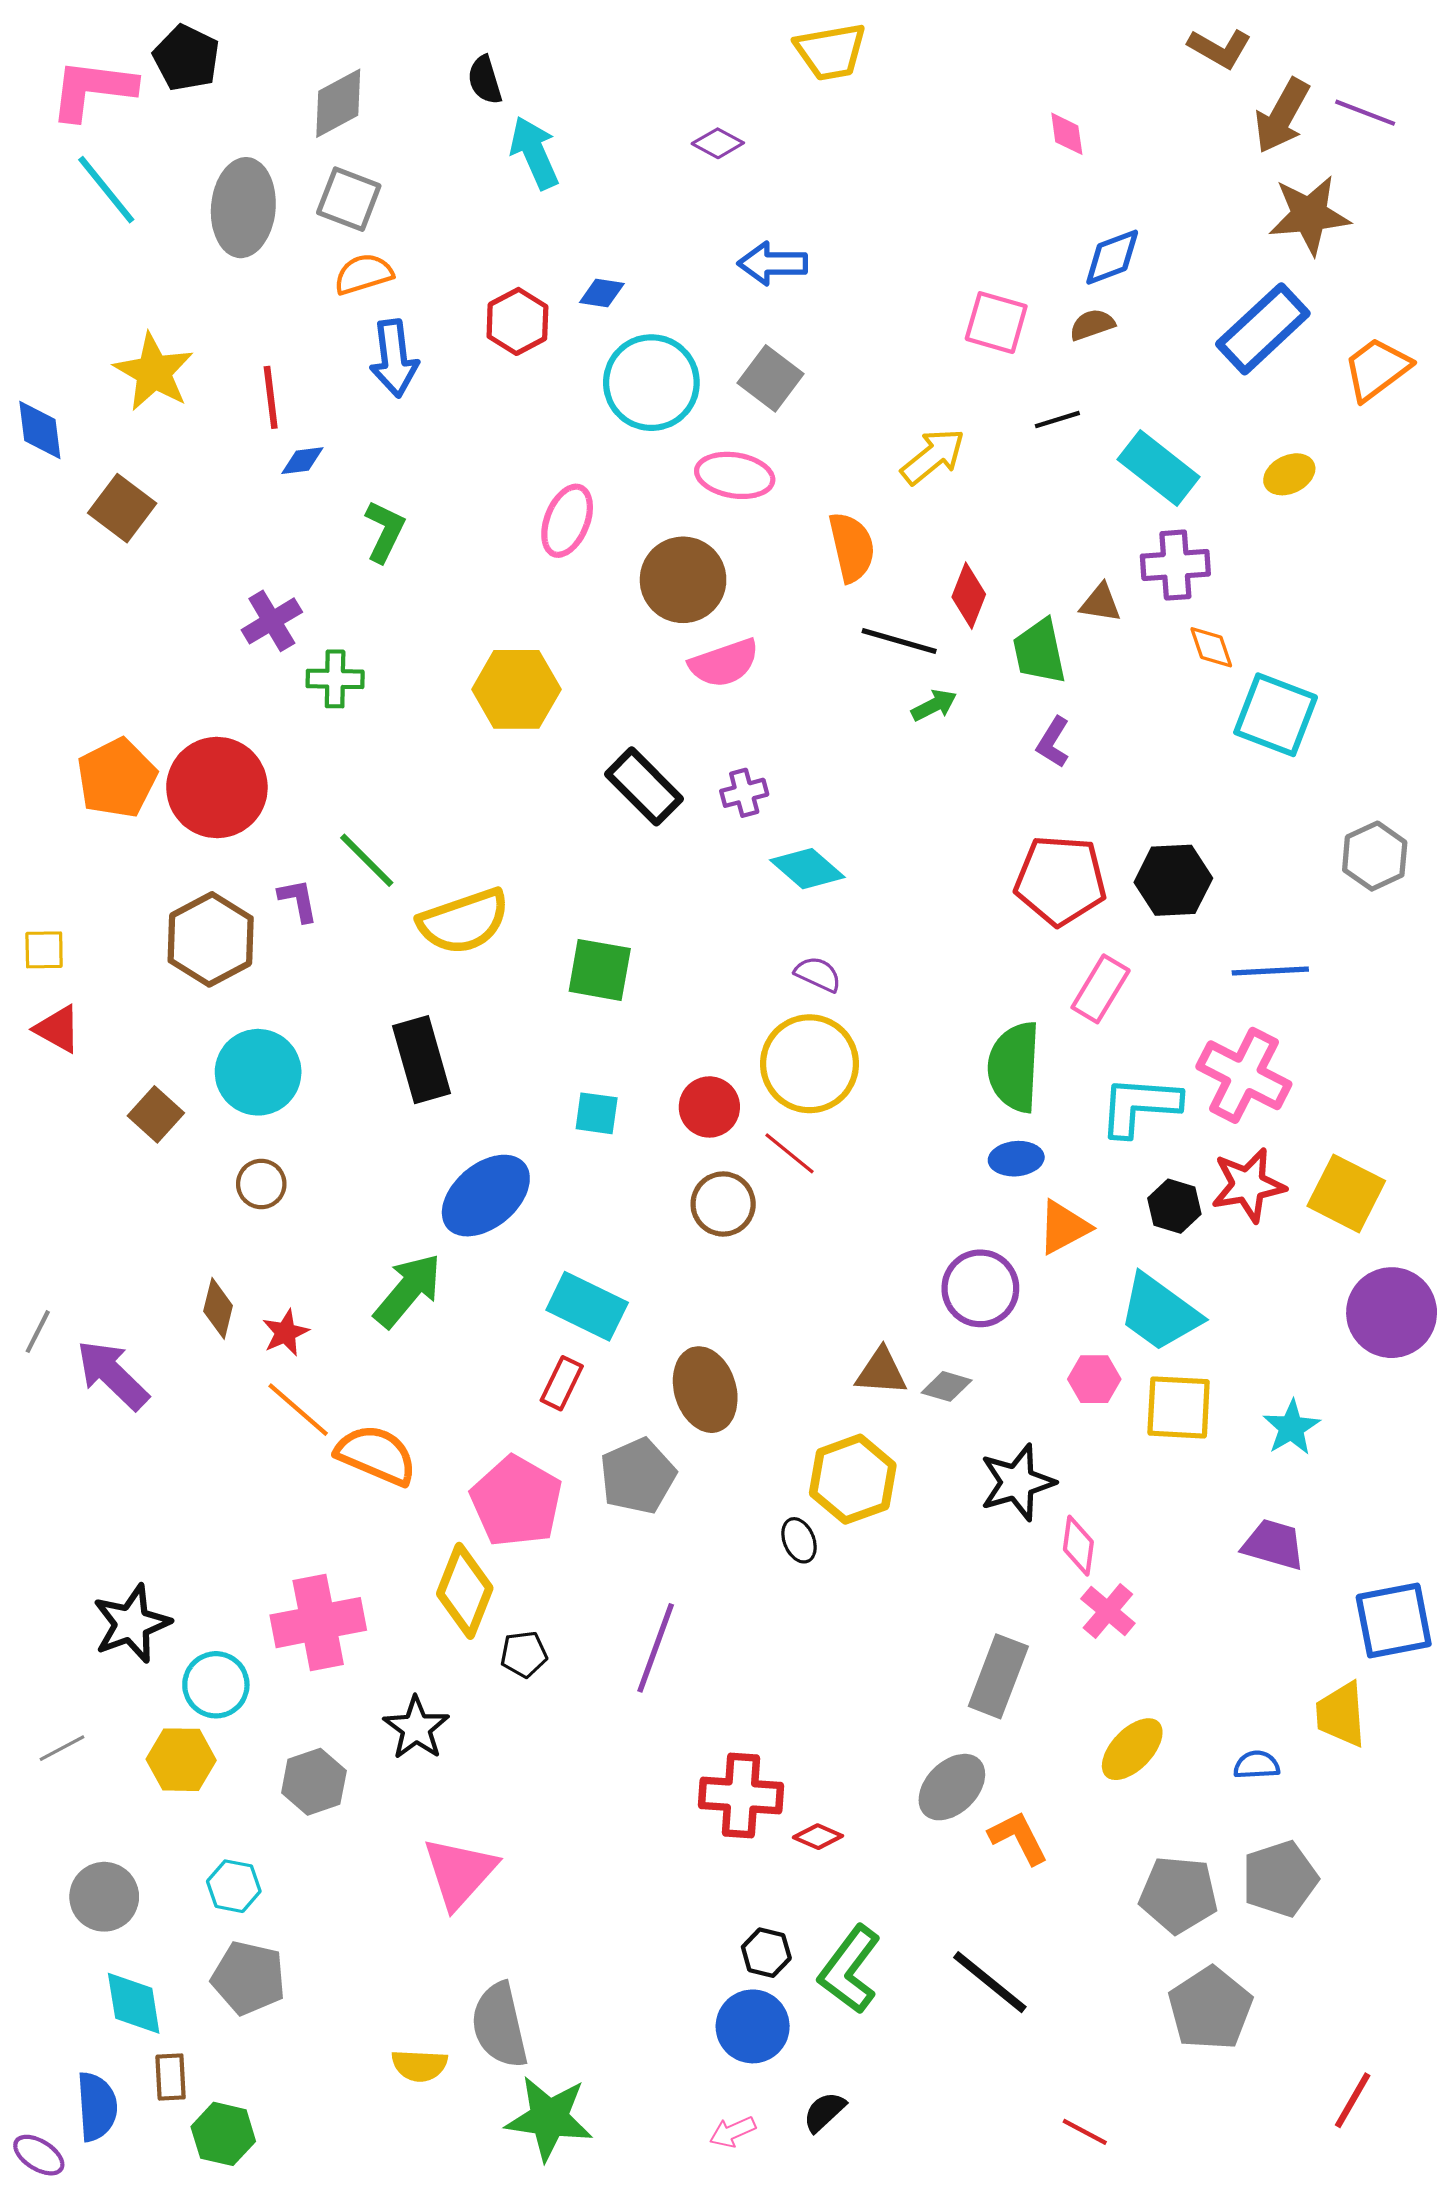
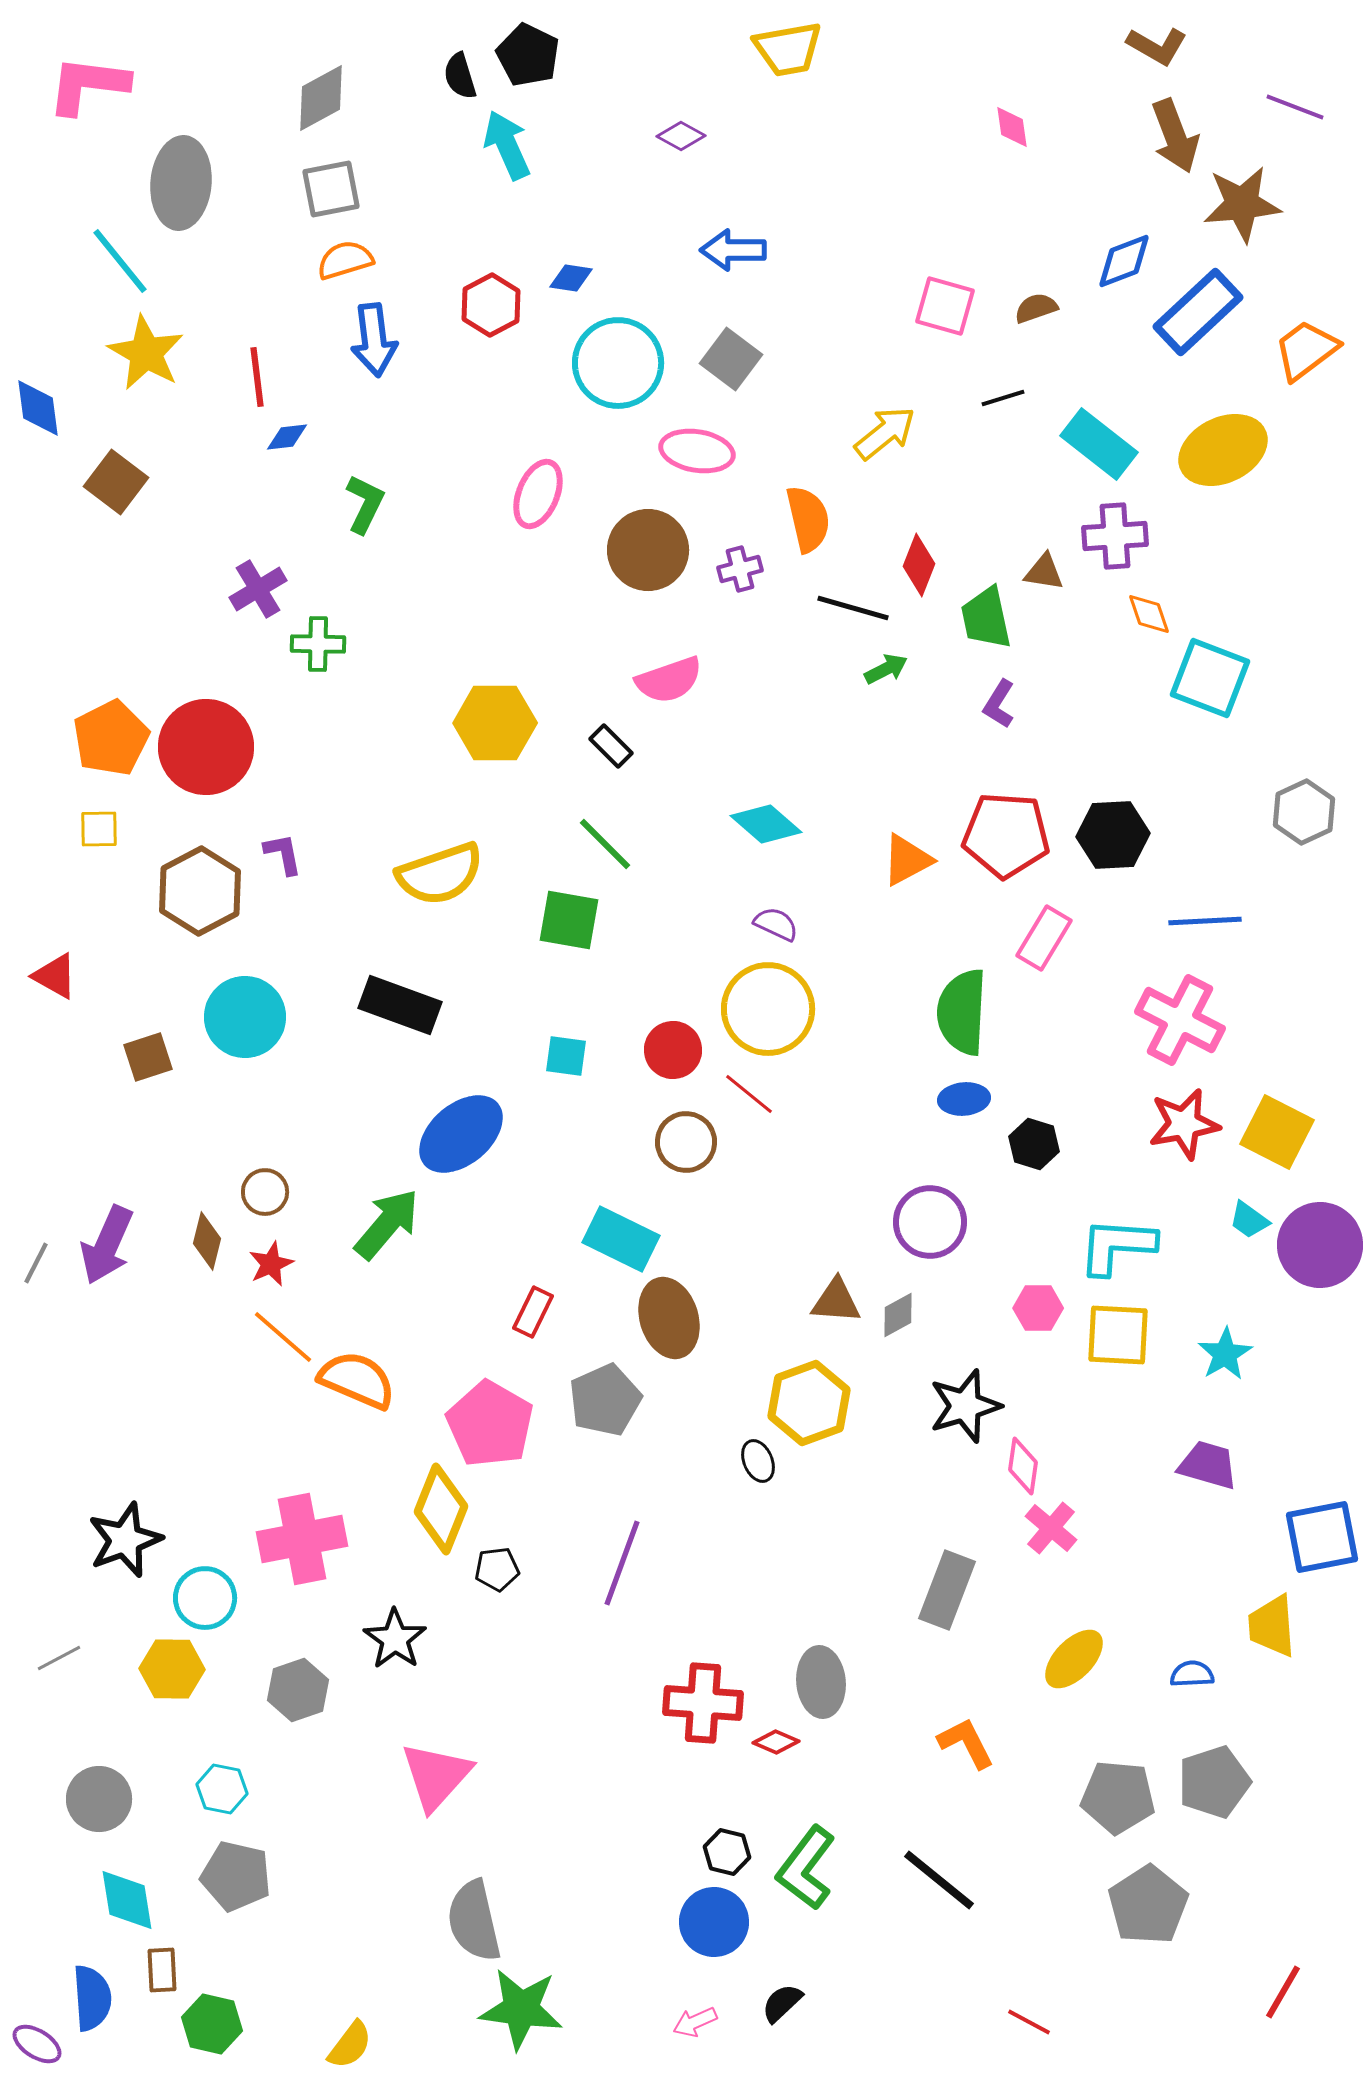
black pentagon: (186, 58) -> (528, 55), moved
brown arrow: (1282, 116) -> (1175, 136), moved, turned -50
cyan line: (106, 190) -> (120, 261), moved
gray square: (349, 199) -> (331, 189), turned -32
gray ellipse: (243, 208) -> (181, 183), moved
blue diamond: (1112, 257) -> (1124, 261), moved
yellow ellipse: (1289, 474) -> (1223, 450), size x1.8
pink semicircle: (724, 663) -> (669, 680), moved
yellow hexagon: (516, 689) -> (495, 723), moved
black rectangle: (644, 786) -> (611, 746), size x0.6
purple cross: (744, 793) -> (740, 569), moved
green line: (367, 860) -> (605, 844), moved
yellow square: (44, 950) -> (99, 829), moved
black rectangle: (422, 1060) -> (400, 1005), turned -54
cyan L-shape: (1140, 1106) -> (1117, 1246), moved
brown square: (156, 1114) -> (148, 1057), turned 30
brown circle: (261, 1184) -> (265, 1192), moved
black hexagon: (1174, 1206) -> (1034, 1144), moved
orange triangle: (1064, 1227) -> (907, 860), moved
cyan rectangle: (587, 1306) -> (621, 1239), moved
cyan trapezoid: (1160, 1313) -> (1249, 1220), moved, size x0.5
purple arrow: (113, 1375) -> (107, 1245), moved, turned -110
gray diamond: (947, 1386) -> (898, 1315), turned -45
gray ellipse: (952, 1787) -> (821, 1682), moved, turned -50
yellow semicircle: (419, 2065) -> (350, 2045), moved, turned -56

